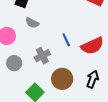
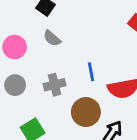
brown circle: (62, 79) -> (86, 112), moved

